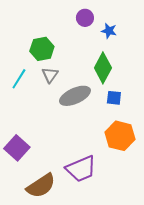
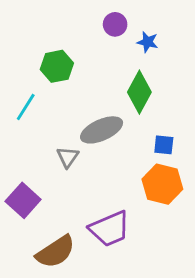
gray triangle: (50, 75) -> (68, 157), moved
blue square: (114, 98) -> (164, 145), moved

